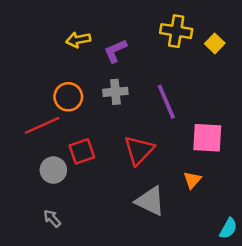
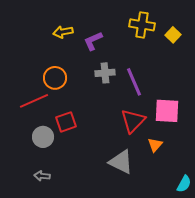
gray cross: (115, 92) -> (105, 73), moved
red triangle: (139, 150) -> (133, 121), moved
gray arrow: (52, 218) -> (42, 176), turned -42

